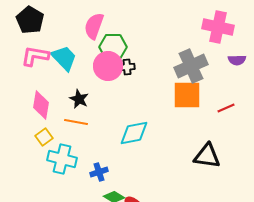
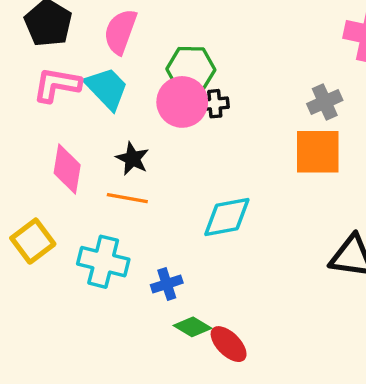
pink semicircle: (94, 26) -> (120, 32), moved
gray cross: (191, 66) -> (325, 102), size x0.6
yellow square: (44, 137) -> (33, 241), moved, size x1.4

